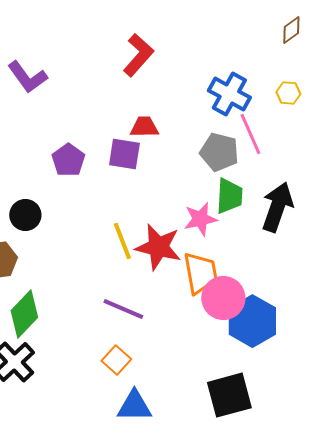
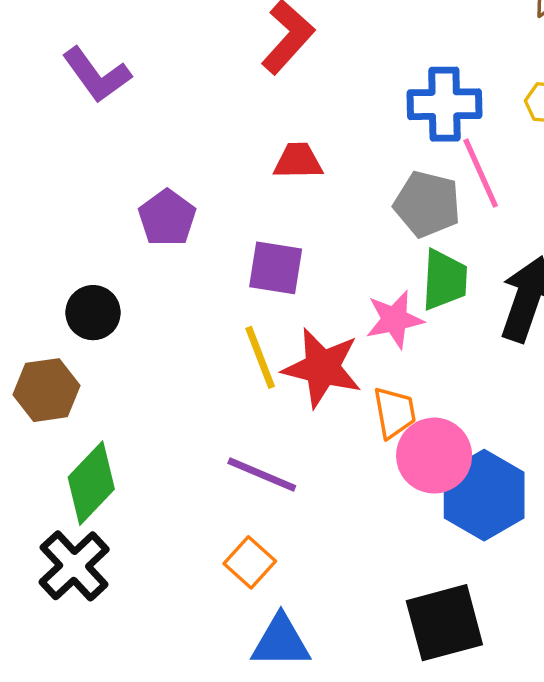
blue cross: (229, 94) -> (444, 104), turned -30
purple square: (124, 154) -> (276, 268), moved
orange trapezoid: (200, 273) -> (394, 412), size x0.7

